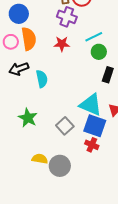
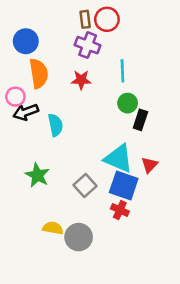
cyan line: (94, 37) -> (122, 71), turned -66
pink circle: (11, 42) -> (15, 97), moved
green circle: (99, 52) -> (128, 103), moved

